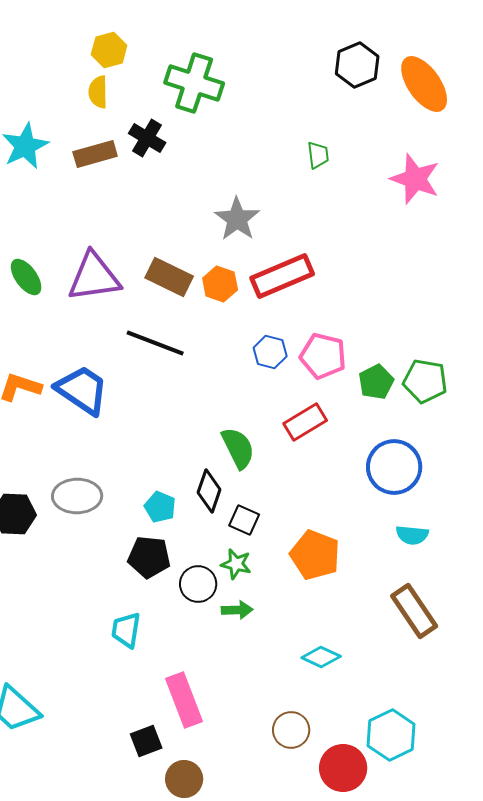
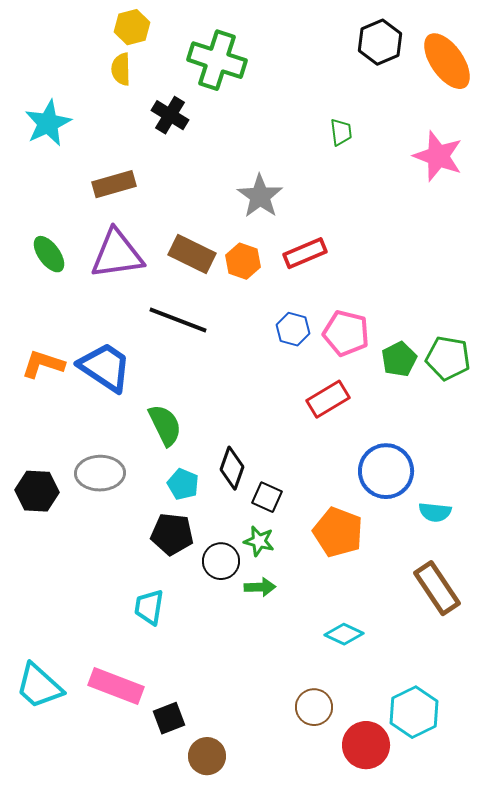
brown rectangle: (95, 154) -> (114, 184), moved
red rectangle: (282, 276) -> (305, 253), size x0.7
green semicircle: (238, 448) -> (165, 425), moved
blue circle: (394, 467) -> (386, 471), moved
pink rectangle: (184, 700) -> (116, 686), moved, turned -48

